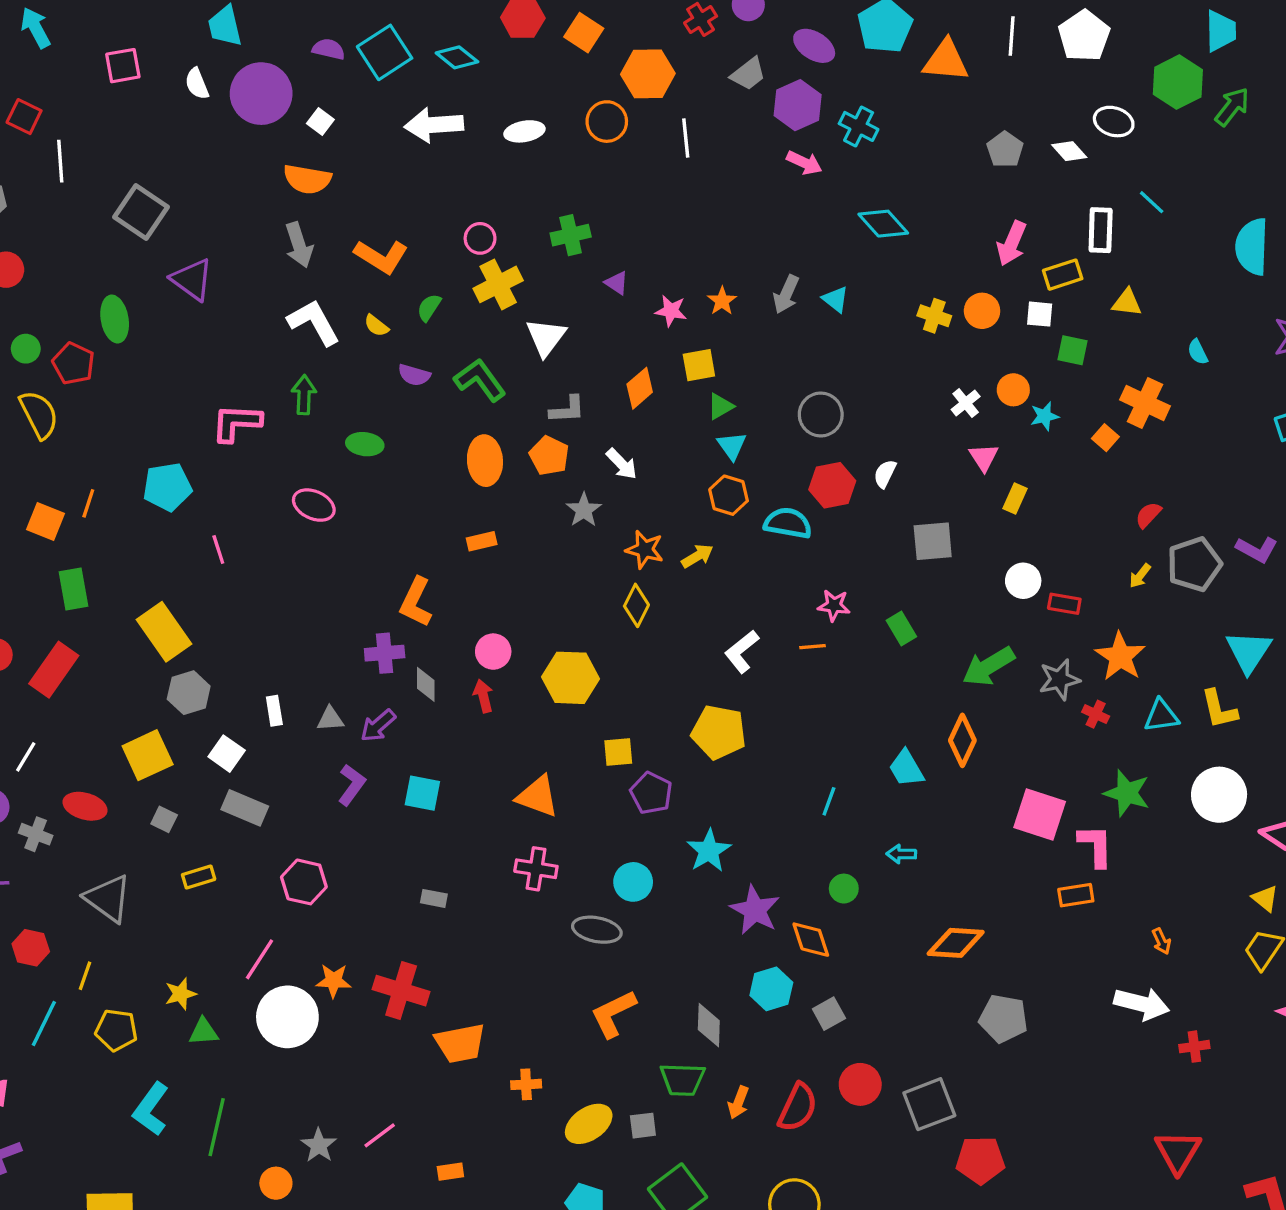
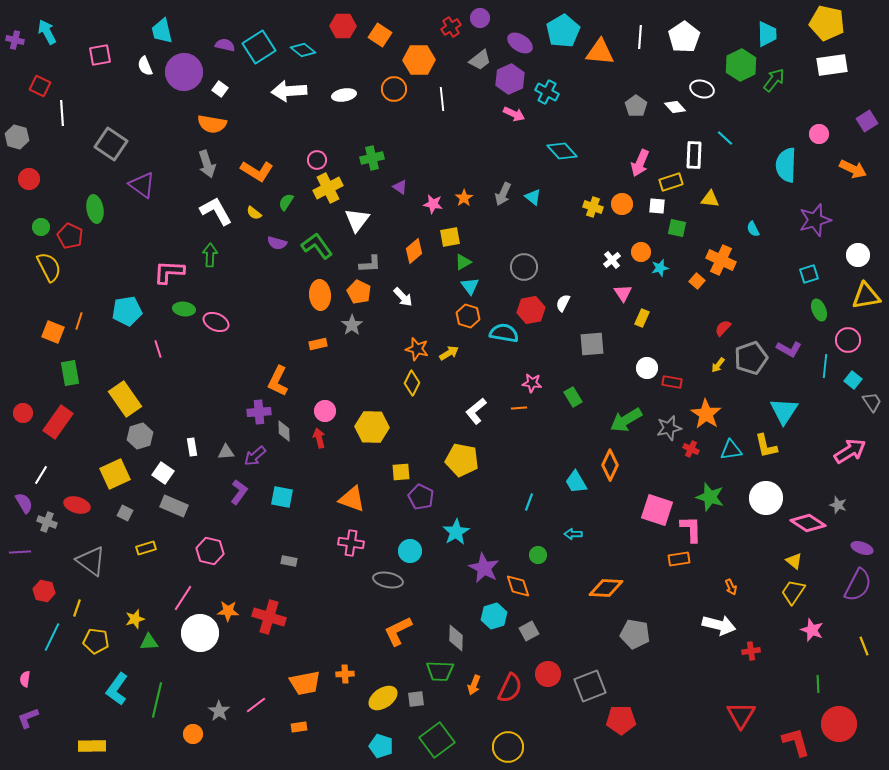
green ellipse: (365, 444) -> (184, 309), moved
gray star: (584, 510) -> (352, 325), moved
orange trapezoid: (460, 1043) -> (305, 683), moved

